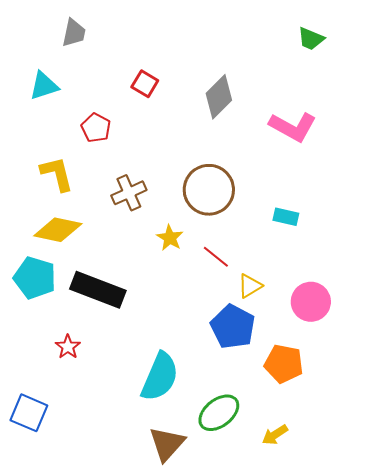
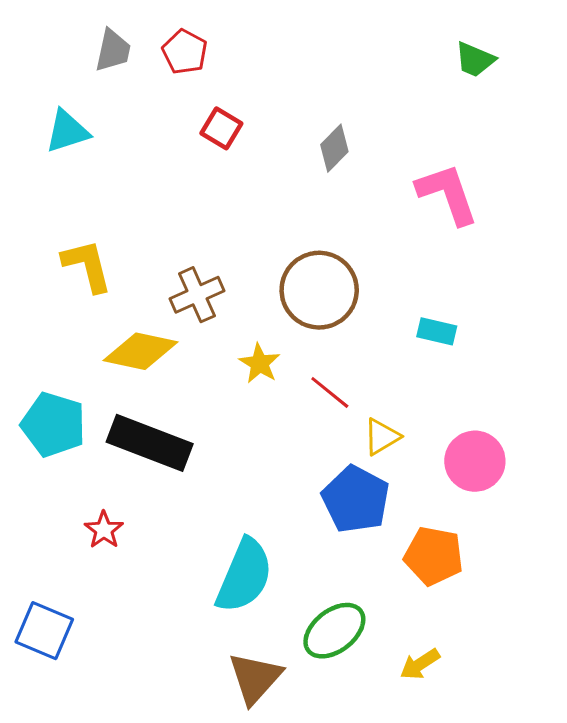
gray diamond: (219, 97) -> (334, 148), size x0.7
pink L-shape: (293, 127) -> (447, 194), turned -138
red pentagon: (96, 128) -> (185, 52), moved
yellow diamond: (58, 230) -> (140, 351), moved

